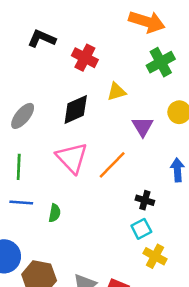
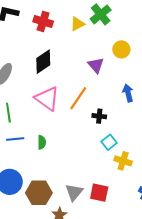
yellow triangle: (116, 92) -> (77, 24), moved
black cross: (145, 200) -> (99, 116), moved

